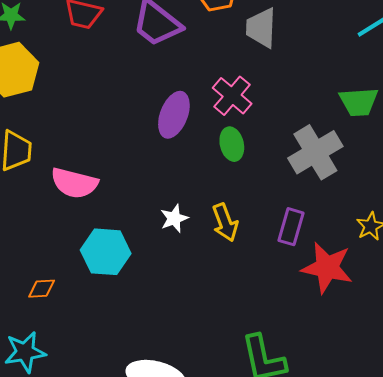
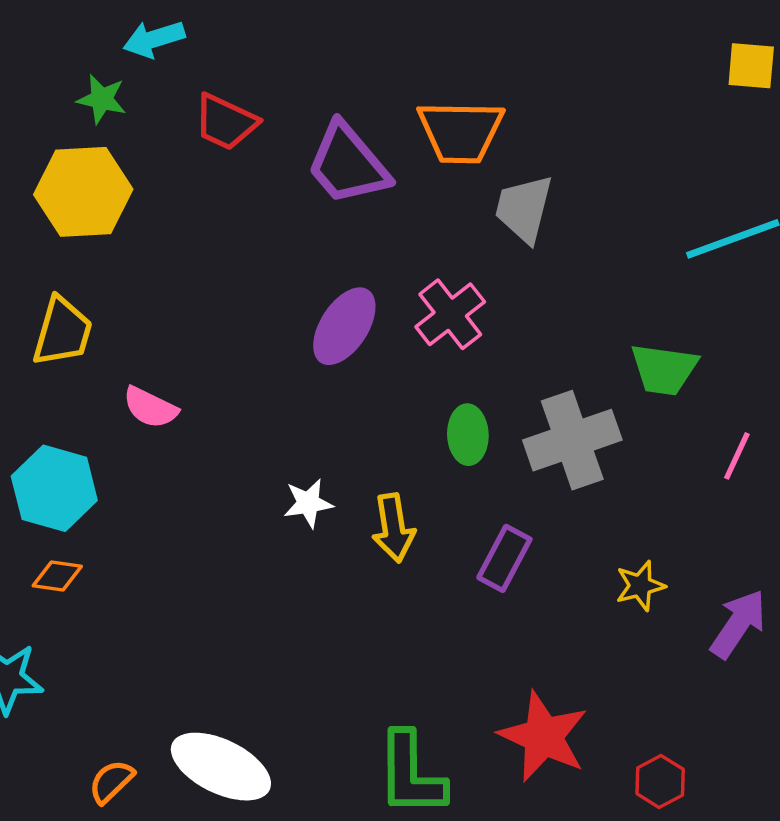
green ellipse: (232, 144) -> (468, 435), moved
pink semicircle: (74, 183) -> (150, 407), size x0.7
cyan hexagon: (106, 252) -> (54, 488), moved
red star: (327, 268) -> (543, 737), moved

